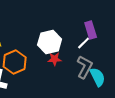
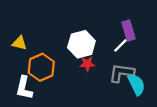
gray L-shape: (85, 67) -> (122, 73), turned -110

